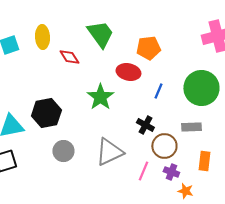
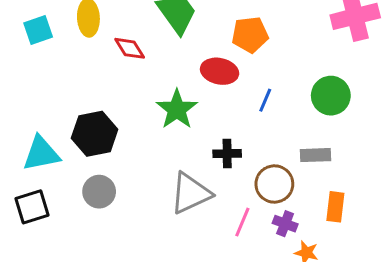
green circle: (201, 88) -> (331, 96), size x0.7
black cross: (145, 125) -> (227, 154), moved, turned -30
gray circle: (63, 151) -> (99, 192), moved

